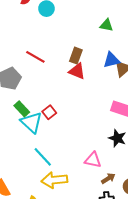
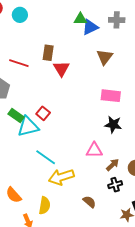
brown rectangle: (76, 56) -> (48, 53), moved
blue triangle: (111, 60) -> (90, 27), moved
red triangle: (77, 71) -> (61, 69), turned 48
cyan triangle: (31, 122) -> (28, 127), turned -45

